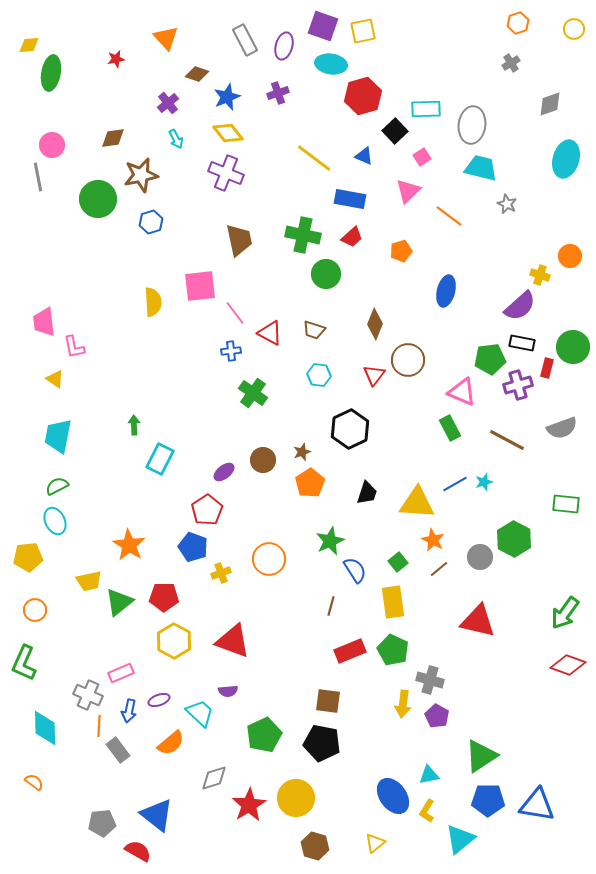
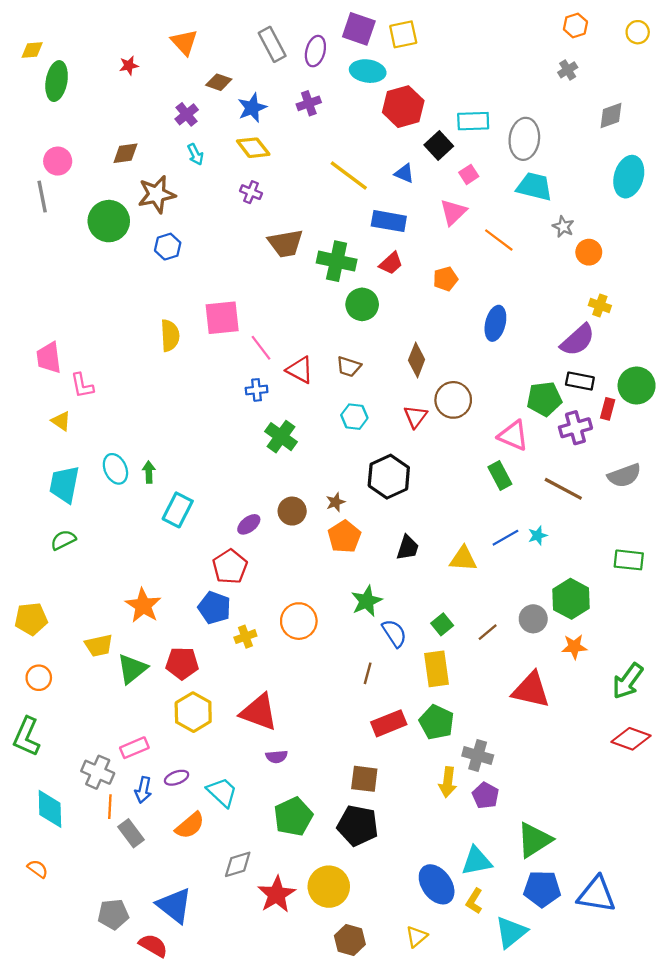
purple cross: (226, 173) -> (251, 192), size x0.6
brown trapezoid: (239, 240) -> (285, 243), moved, turned 92
orange circle: (570, 256) -> (589, 252), moved
yellow triangle: (417, 503) -> (463, 559), size x0.7
cyan ellipse: (55, 521) -> (115, 469), moved
orange star: (433, 540) -> (574, 647), moved, turned -30
purple semicircle: (228, 691) -> (277, 757), moved
cyan triangle: (429, 775) -> (477, 861), size x1.4

